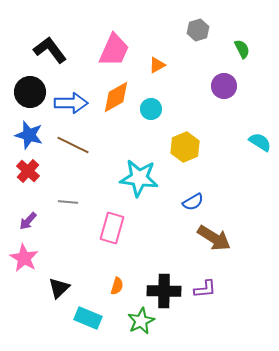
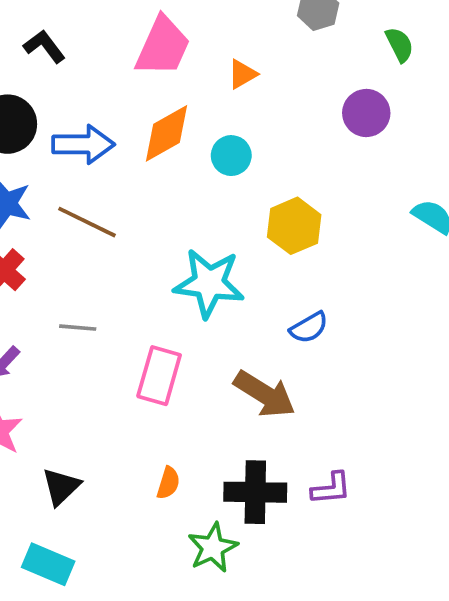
black L-shape: (50, 50) -> (44, 46), size x0.7
brown arrow: (214, 238) -> (265, 394), moved
cyan rectangle: (88, 318) -> (48, 564), moved

